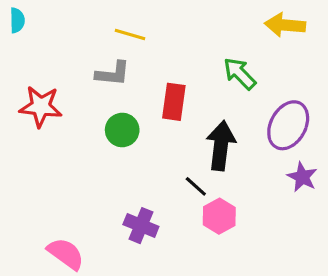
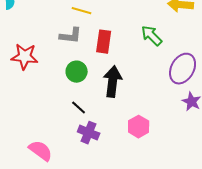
red rectangle: (174, 102) -> (104, 42), moved
black arrow: (221, 146) -> (113, 82), moved
black line: (196, 186) -> (79, 108), moved

